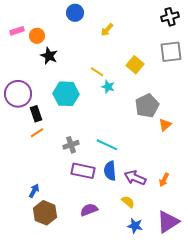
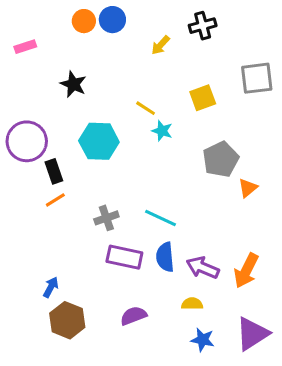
black cross: (170, 17) -> (203, 26), moved
orange circle: (37, 36) -> (84, 21), moved
yellow square: (135, 65) -> (203, 98), turned 30
orange arrow: (164, 180) -> (246, 271), size x1.6
yellow semicircle: (128, 202) -> (192, 304), turned -40

